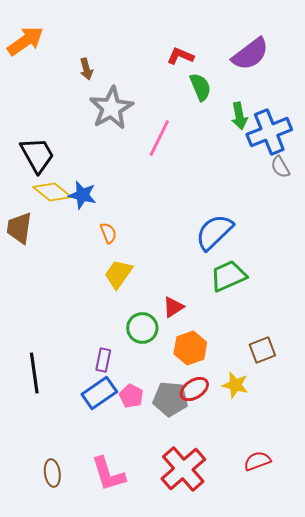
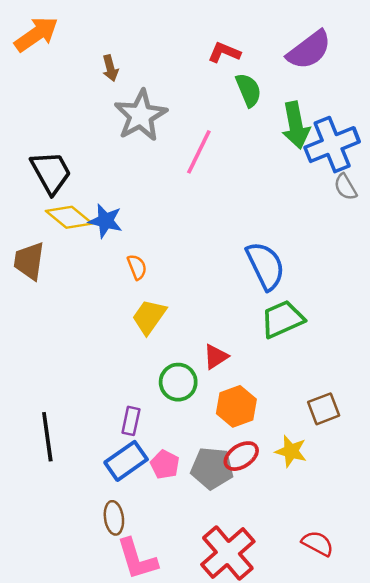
green arrow: (239, 116) -> (296, 125), size x1.4
blue semicircle: (214, 232) -> (265, 266), turned 108
red semicircle: (257, 461) -> (318, 543), turned 48
brown ellipse: (52, 473) -> (114, 518), moved

